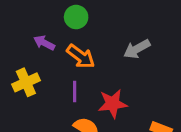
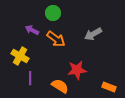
yellow cross: (26, 82) -> (20, 56), turned -36
purple line: (75, 91) -> (30, 78), moved

